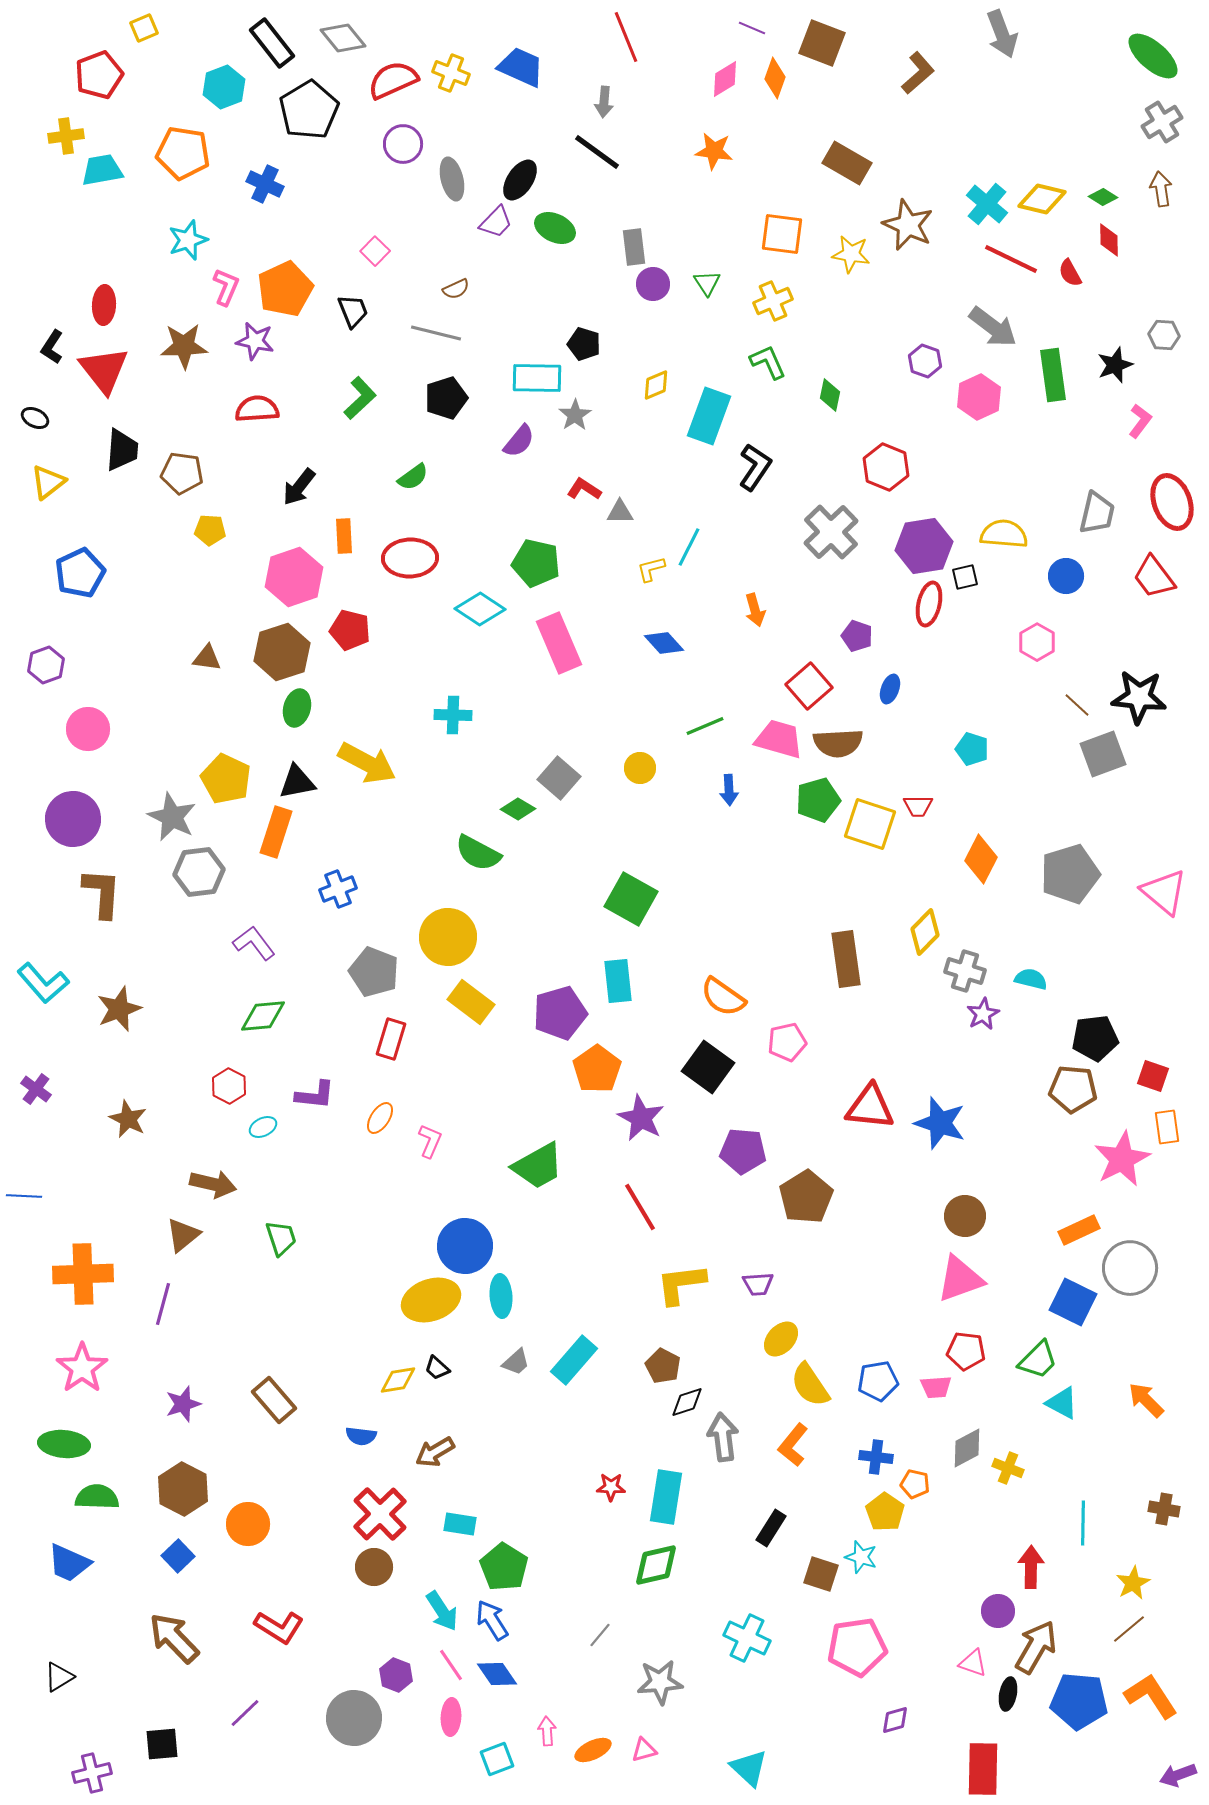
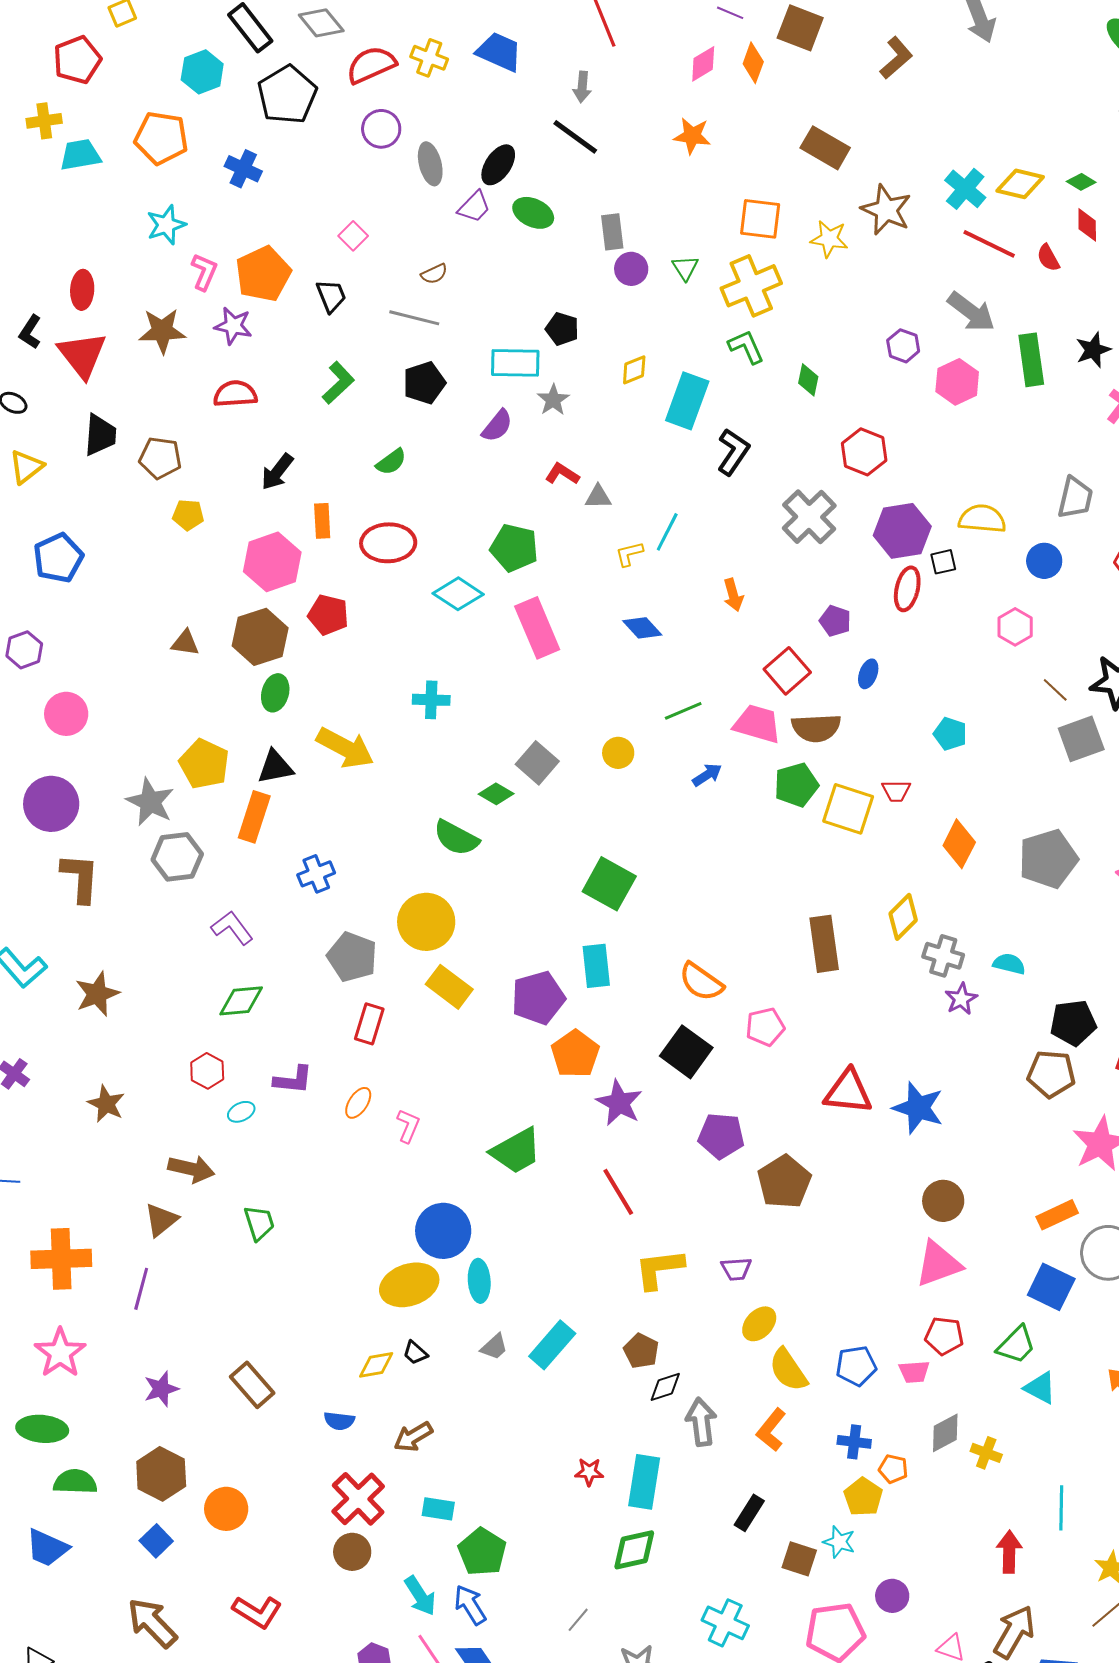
yellow cross: (773, 301) -> (751, 286), size x1.5
blue arrow: (729, 790) -> (707, 775), turned -120
purple circle: (998, 1611) -> (892, 1596), moved

